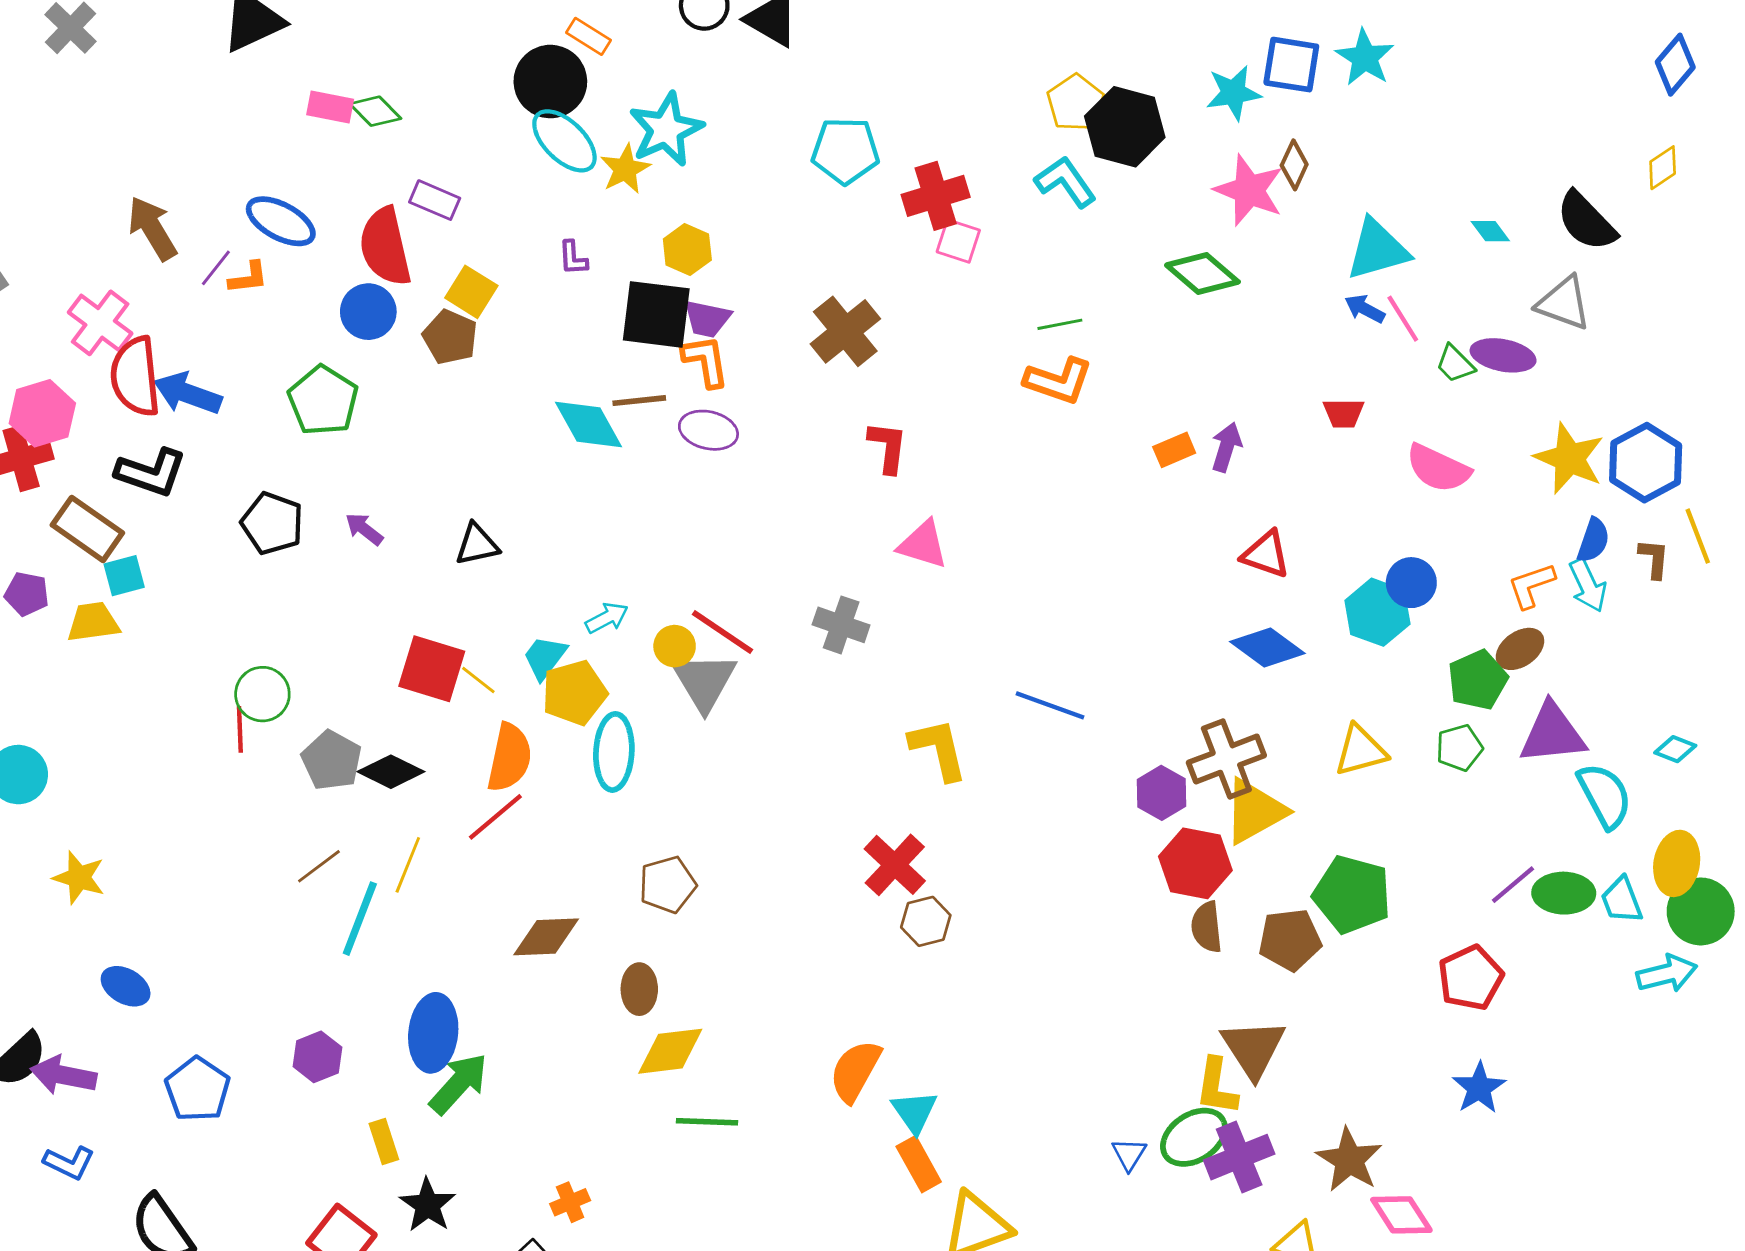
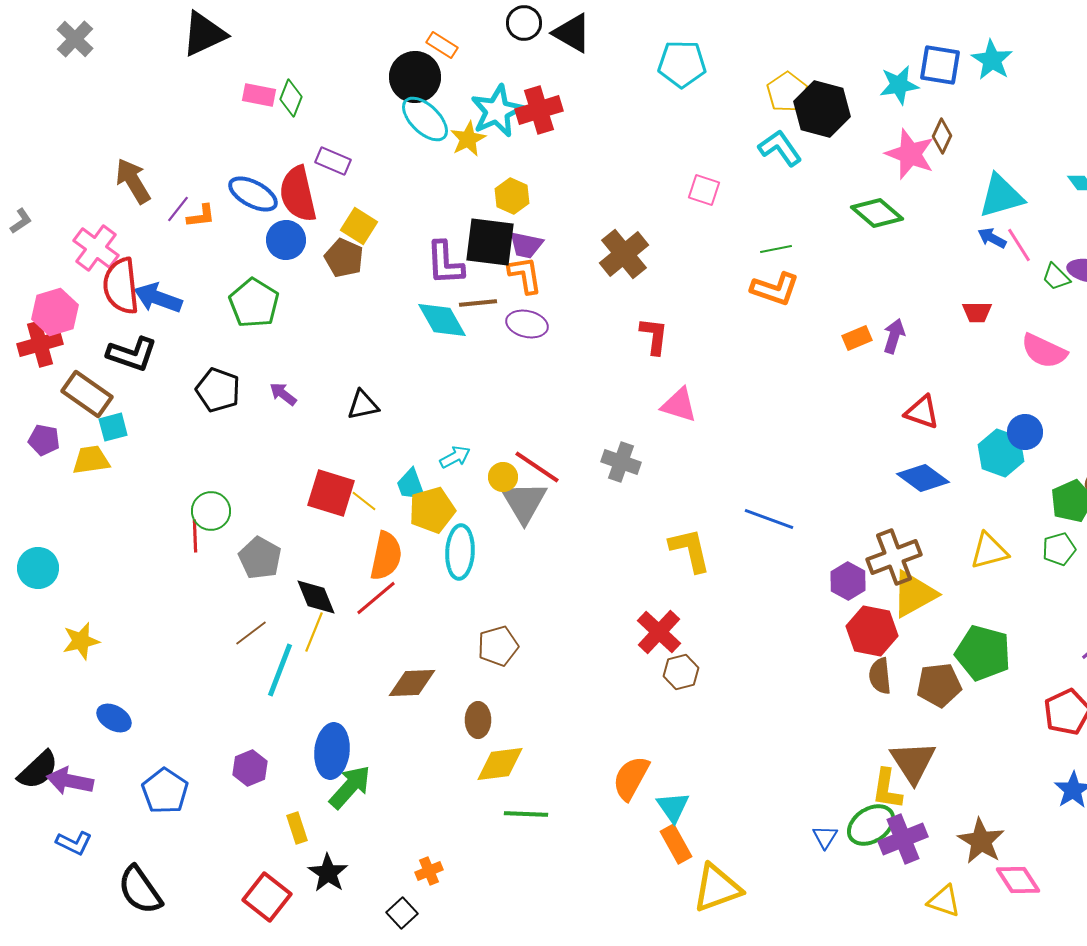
green diamond: (375, 111) -> (291, 98), turned 66
cyan pentagon: (845, 151) -> (682, 64), moved
red cross: (936, 196) -> (539, 110), moved
blue ellipse: (281, 221) -> (253, 194), moved
purple L-shape: (573, 258) -> (445, 263), moved, size x1.8
cyan trapezoid: (545, 657) -> (411, 485), turned -57
black diamond: (391, 772) -> (316, 597), moved, turned 42
yellow star: (79, 878) -> (81, 641), turned -30

